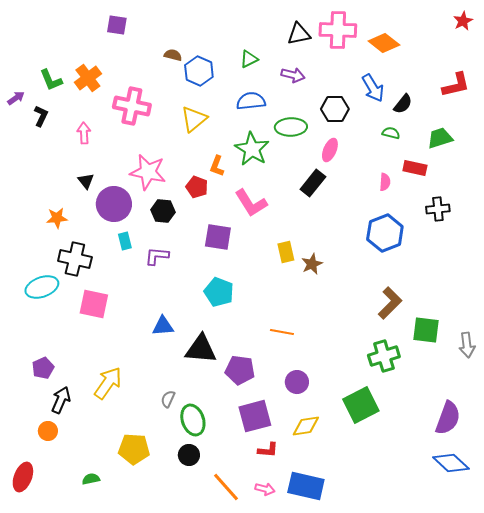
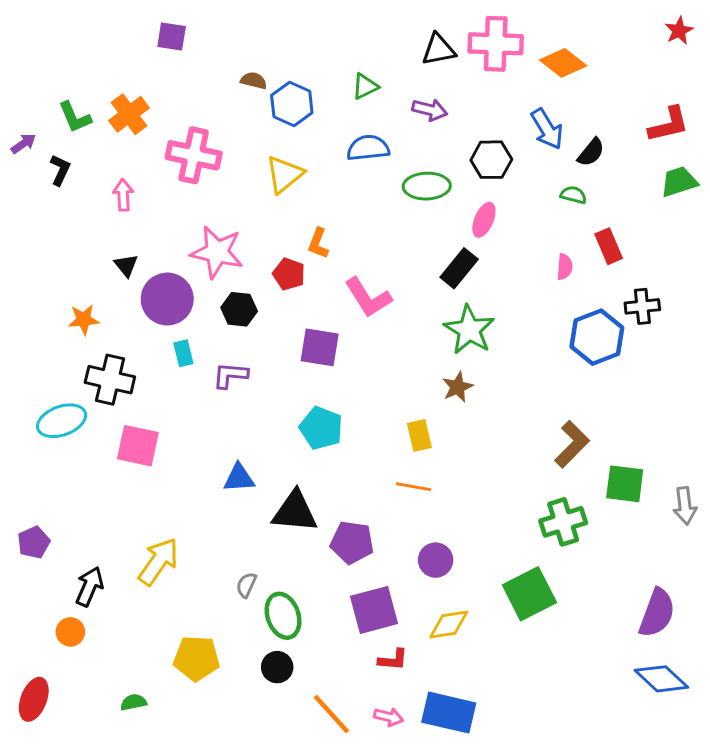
green trapezoid: (440, 138) -> (679, 182), moved
green star: (252, 149) -> (469, 330), moved
red rectangle: (415, 168) -> (609, 246), turned 55
blue hexagon: (385, 233) -> (597, 337), moved
yellow rectangle: (286, 252) -> (419, 435), moved
purple pentagon: (43, 368) -> (34, 542), moved

